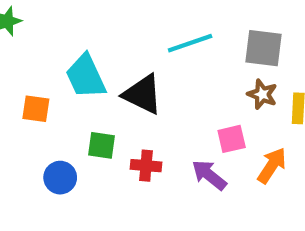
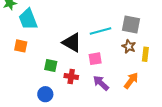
cyan line: (190, 43) -> (101, 31), moved
cyan trapezoid: (86, 76) -> (28, 19), moved
pink square: (232, 139) -> (95, 59), moved
blue circle: (60, 178) -> (45, 94), moved

